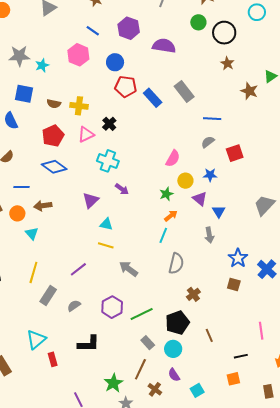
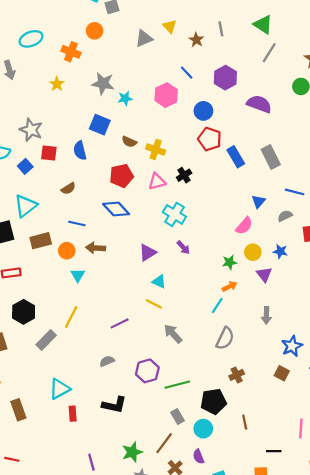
blue triangle: (219, 211) -> (258, 201), moved
gray rectangle: (48, 295) -> (46, 340), moved

